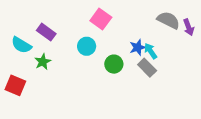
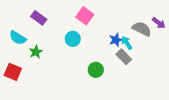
gray semicircle: (168, 20) -> (142, 29), moved
purple arrow: (189, 27) -> (159, 23), turned -32
purple rectangle: (46, 32) -> (39, 18), moved
green circle: (114, 64) -> (96, 70), moved

